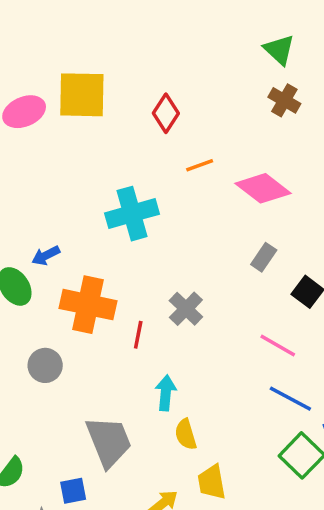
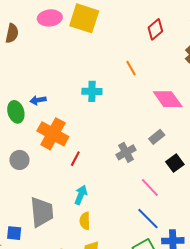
red diamond: (166, 113) -> (155, 29), moved
orange line: (200, 165) -> (131, 68), moved, turned 63
cyan cross: (132, 214) -> (92, 91), size x0.7
gray cross: (186, 309) -> (126, 152), moved

